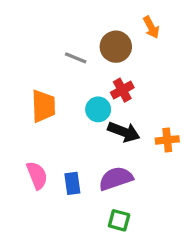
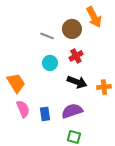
orange arrow: (151, 27) -> (94, 17), size x1.5
orange trapezoid: (43, 106) -> (16, 83), moved, turned -30
cyan circle: (98, 109) -> (50, 63), moved

